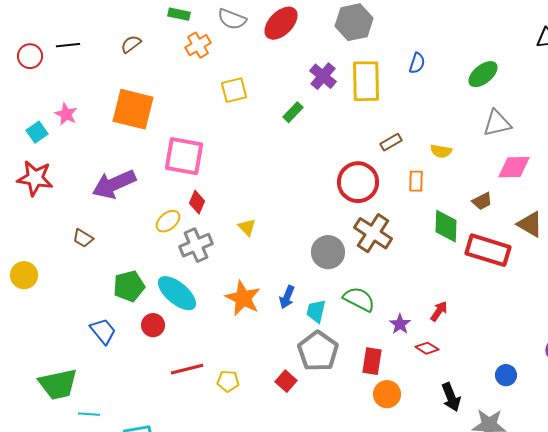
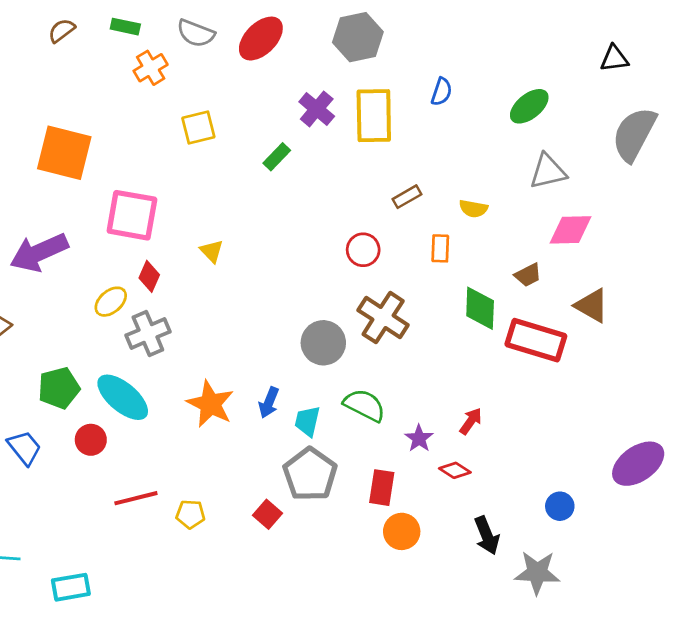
brown semicircle: (131, 44) -> (62, 31), moved
red circle: (358, 182) -> (363, 250), size x0.6
yellow triangle: (247, 227) -> (212, 251), moved

